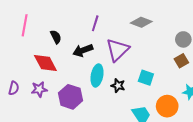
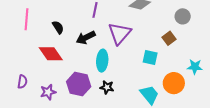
brown square: (181, 61) -> (169, 38), moved
black star: (118, 86) -> (107, 87), moved
purple star: (39, 89) -> (48, 92), moved

